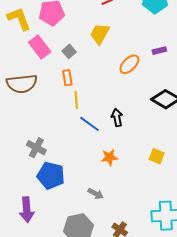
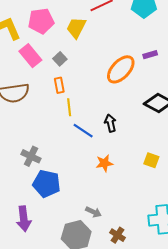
yellow trapezoid: (100, 34) -> (76, 28), moved
orange ellipse: (129, 64) -> (121, 69), size x1.4
gray arrow: (96, 194) -> (93, 212), moved

